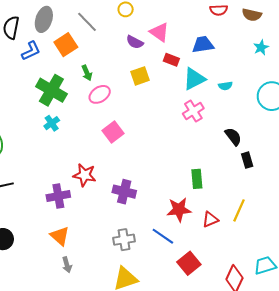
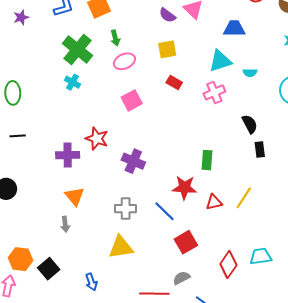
red rectangle: (171, 60) -> (174, 83), moved
cyan cross: (52, 123) -> (73, 82), turned -35
orange triangle: (60, 236) -> (75, 196), moved

